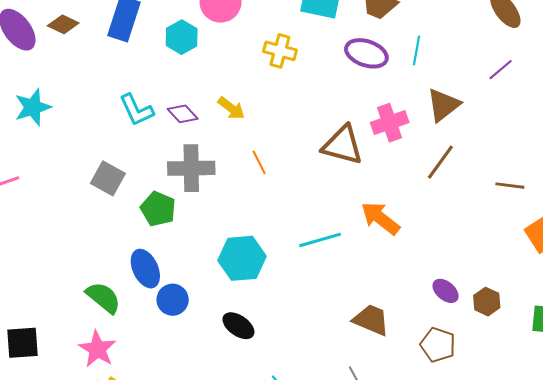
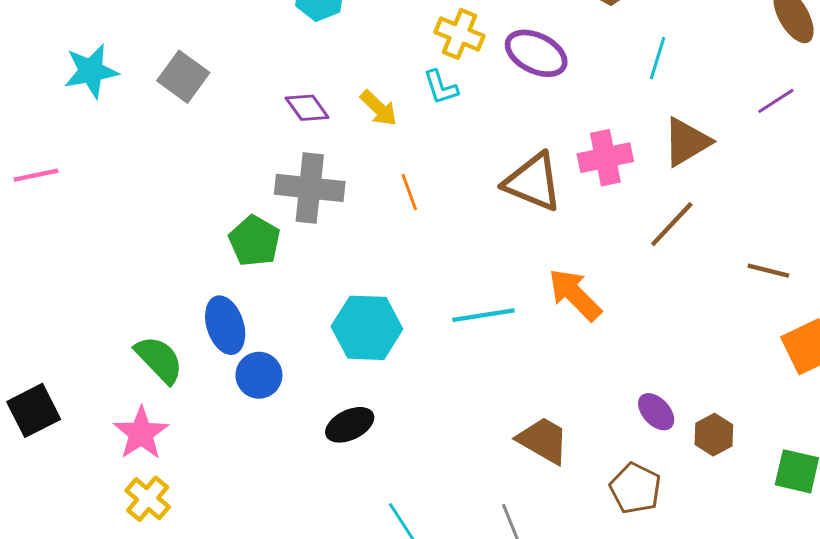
purple ellipse: (366, 53) -> (536, 53), moved
cyan L-shape: (136, 110) -> (441, 87), moved, size x0.7
gray square: (108, 178) -> (183, 77), moved
black ellipse: (238, 326) -> (350, 425), turned -68
black square: (22, 343) -> (34, 410), turned -30

